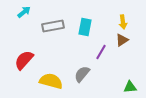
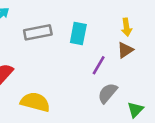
gray semicircle: (82, 74) -> (107, 93), moved
green triangle: (130, 87) -> (135, 110), turned -40

